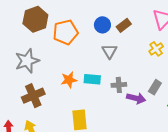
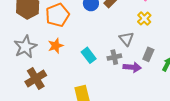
gray triangle: (109, 51) -> (126, 39), moved
cyan rectangle: (92, 79) -> (89, 55), turned 56
orange star: (69, 80) -> (56, 46), moved

